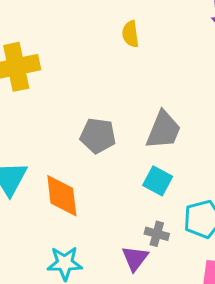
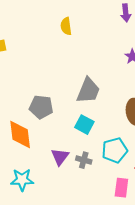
gray pentagon: (98, 136) -> (41, 107), moved
purple triangle: (135, 258) -> (60, 157), moved

